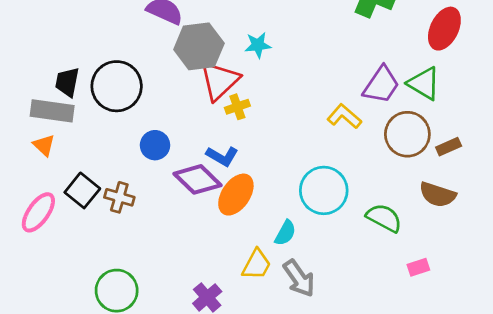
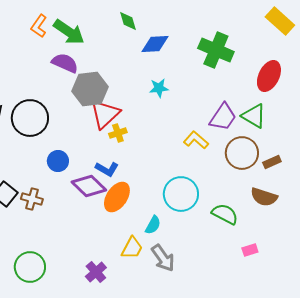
cyan star: (258, 45) -> (159, 88), moved

